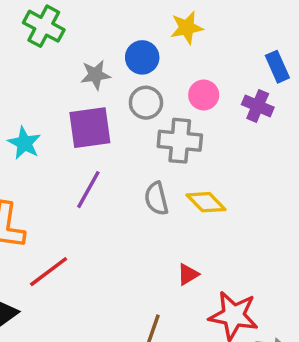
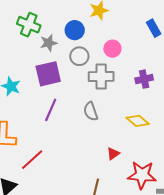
green cross: (44, 26) -> (29, 25), moved
purple cross: (258, 106) -> (144, 79), moved, turned -30
yellow diamond: (206, 202) -> (138, 121), moved

